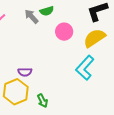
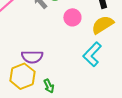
purple semicircle: (25, 72) -> (32, 57), size x1.5

